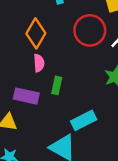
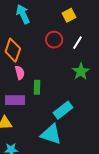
red circle: (90, 30) -> (54, 40), size x0.7

